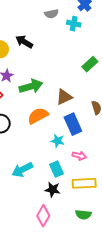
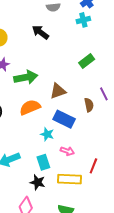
cyan cross: (74, 24) -> (83, 20), moved, turned -32
black arrow: (24, 42) -> (40, 32), moved
blue rectangle: (73, 124) -> (64, 119), turned -45

